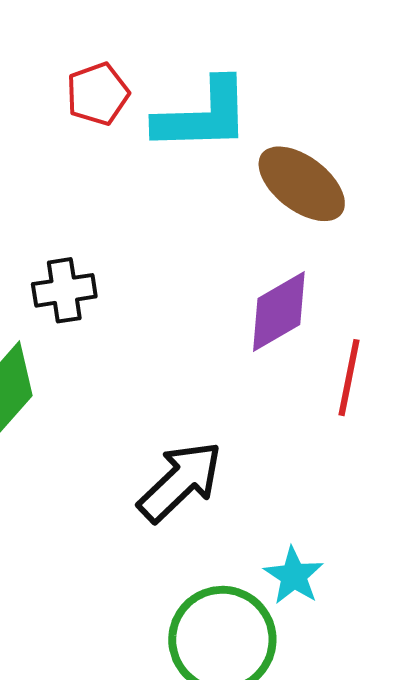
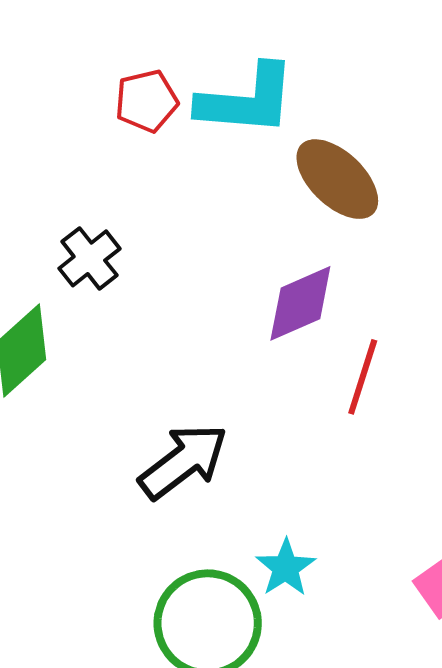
red pentagon: (98, 94) -> (146, 101), moved
black cross: (64, 290) -> (89, 258), turned -36

